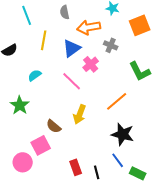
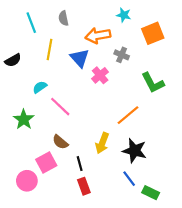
gray semicircle: (65, 12) -> (63, 18), moved
blue triangle: (72, 48) -> (80, 58), turned -36
pink line: (72, 81) -> (60, 107), moved
yellow arrow: (80, 114) -> (102, 143), moved
black line: (97, 172) -> (80, 164), moved

